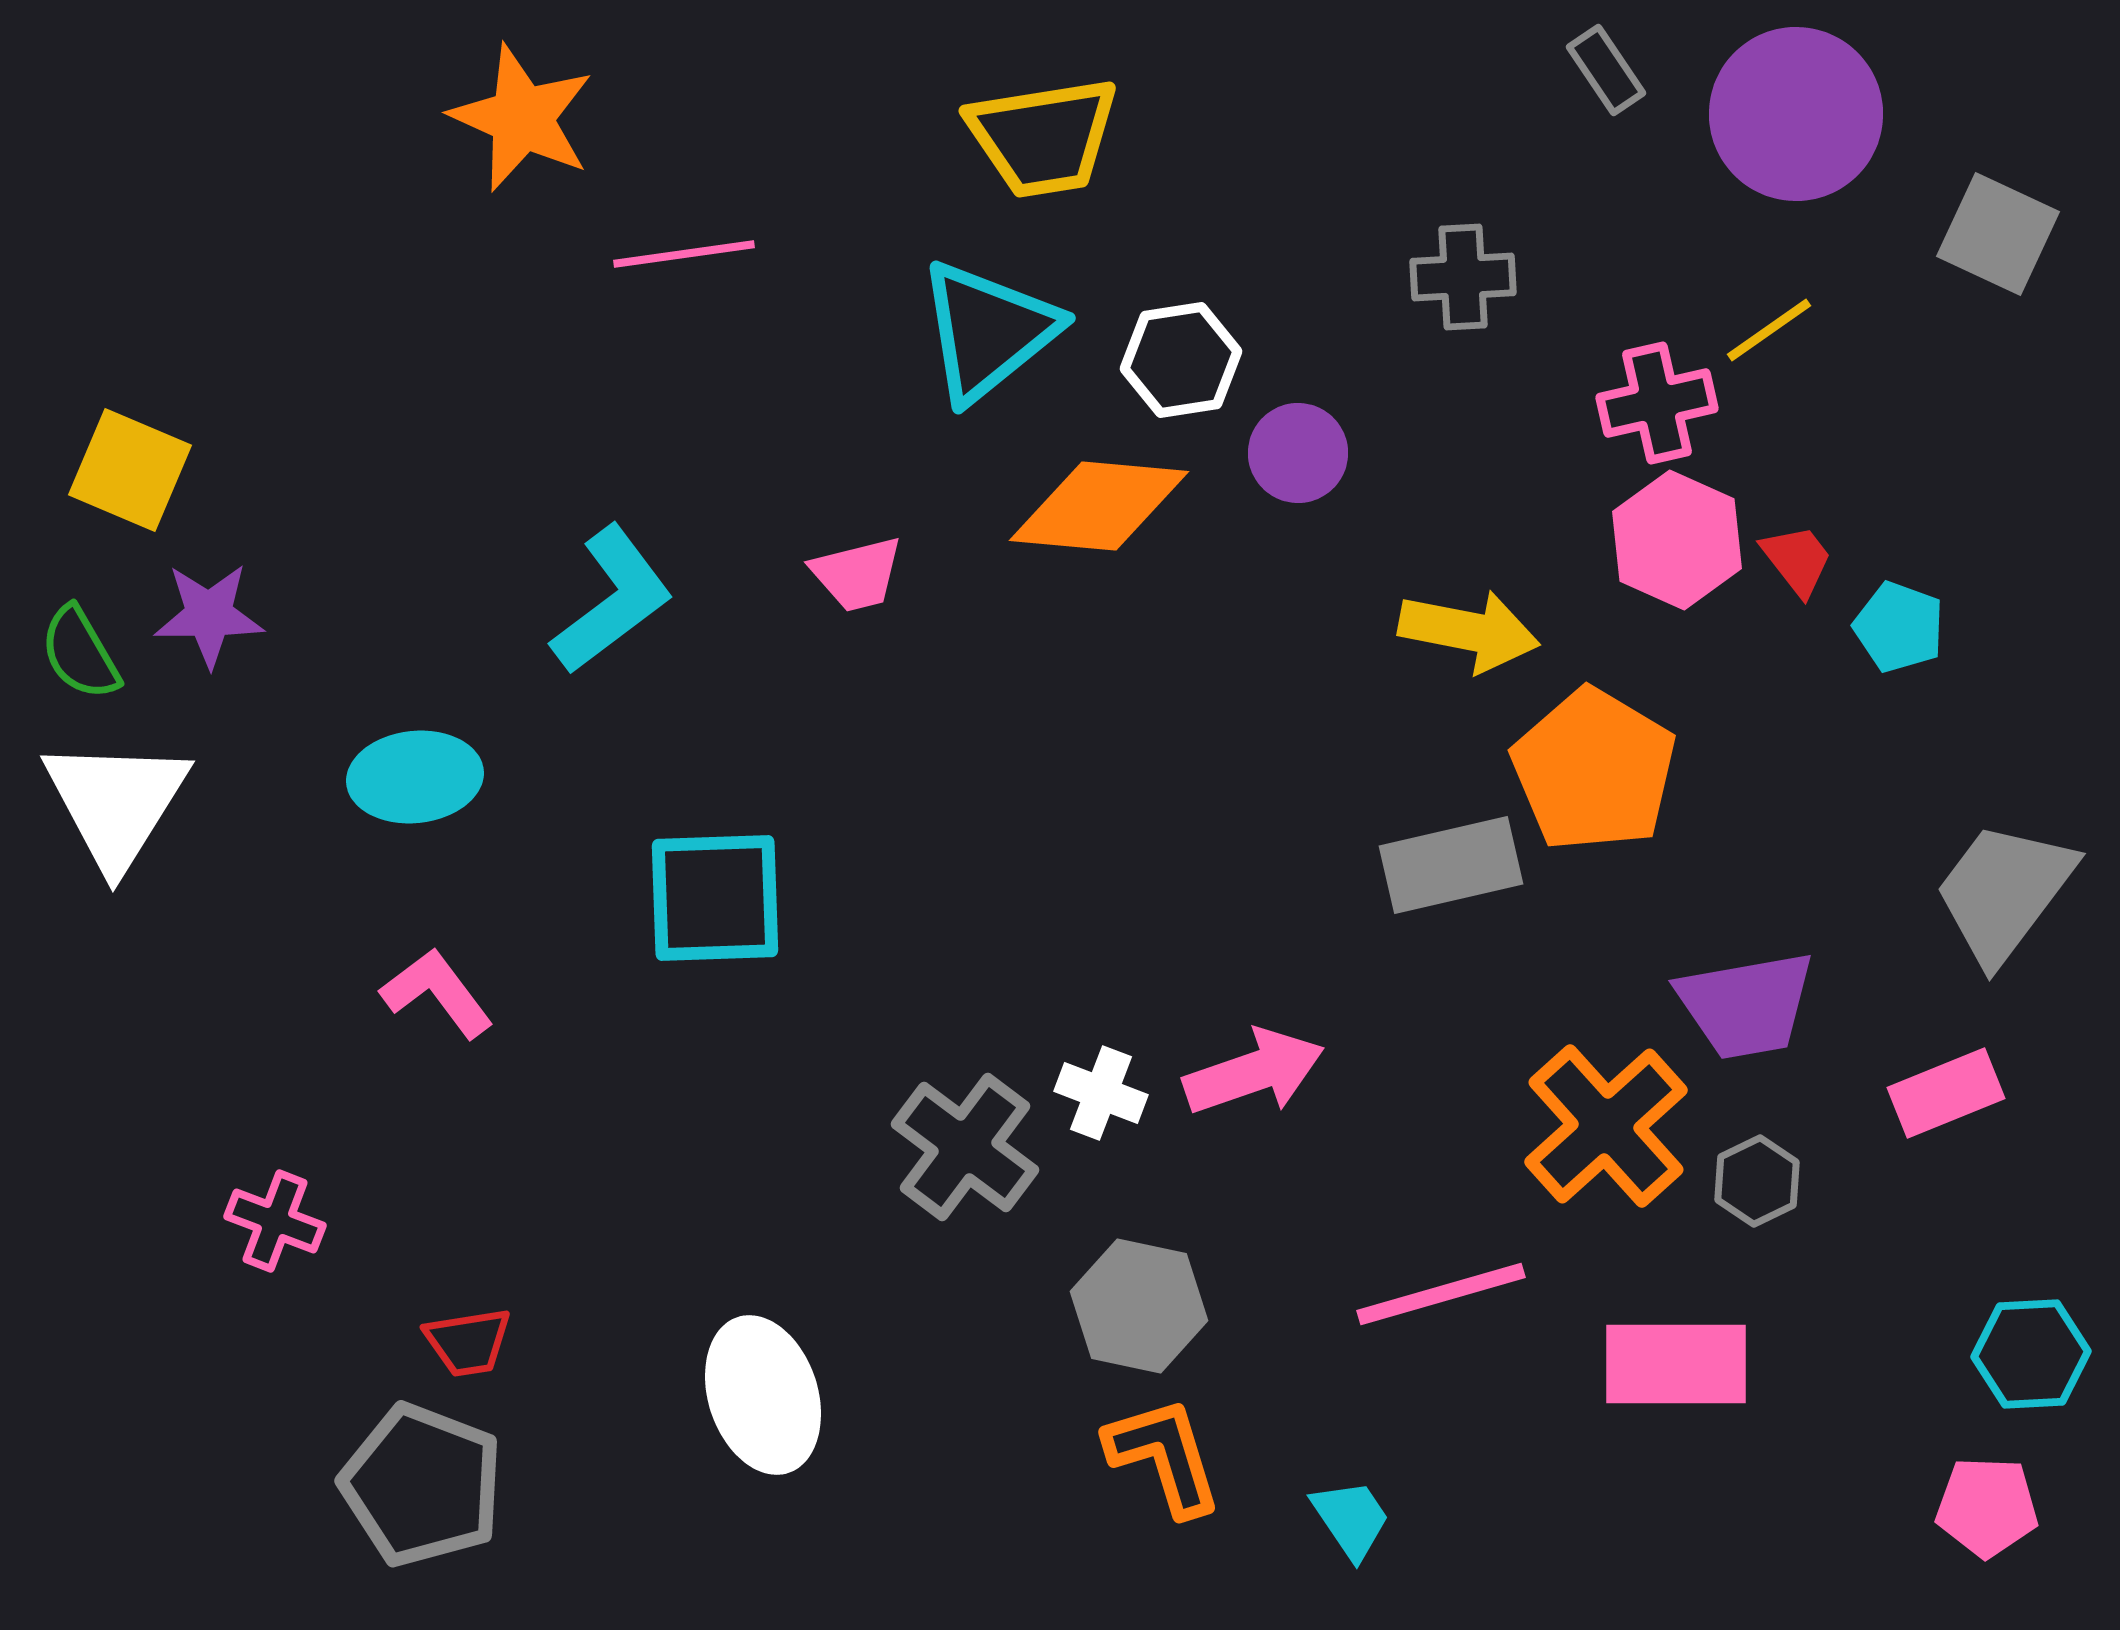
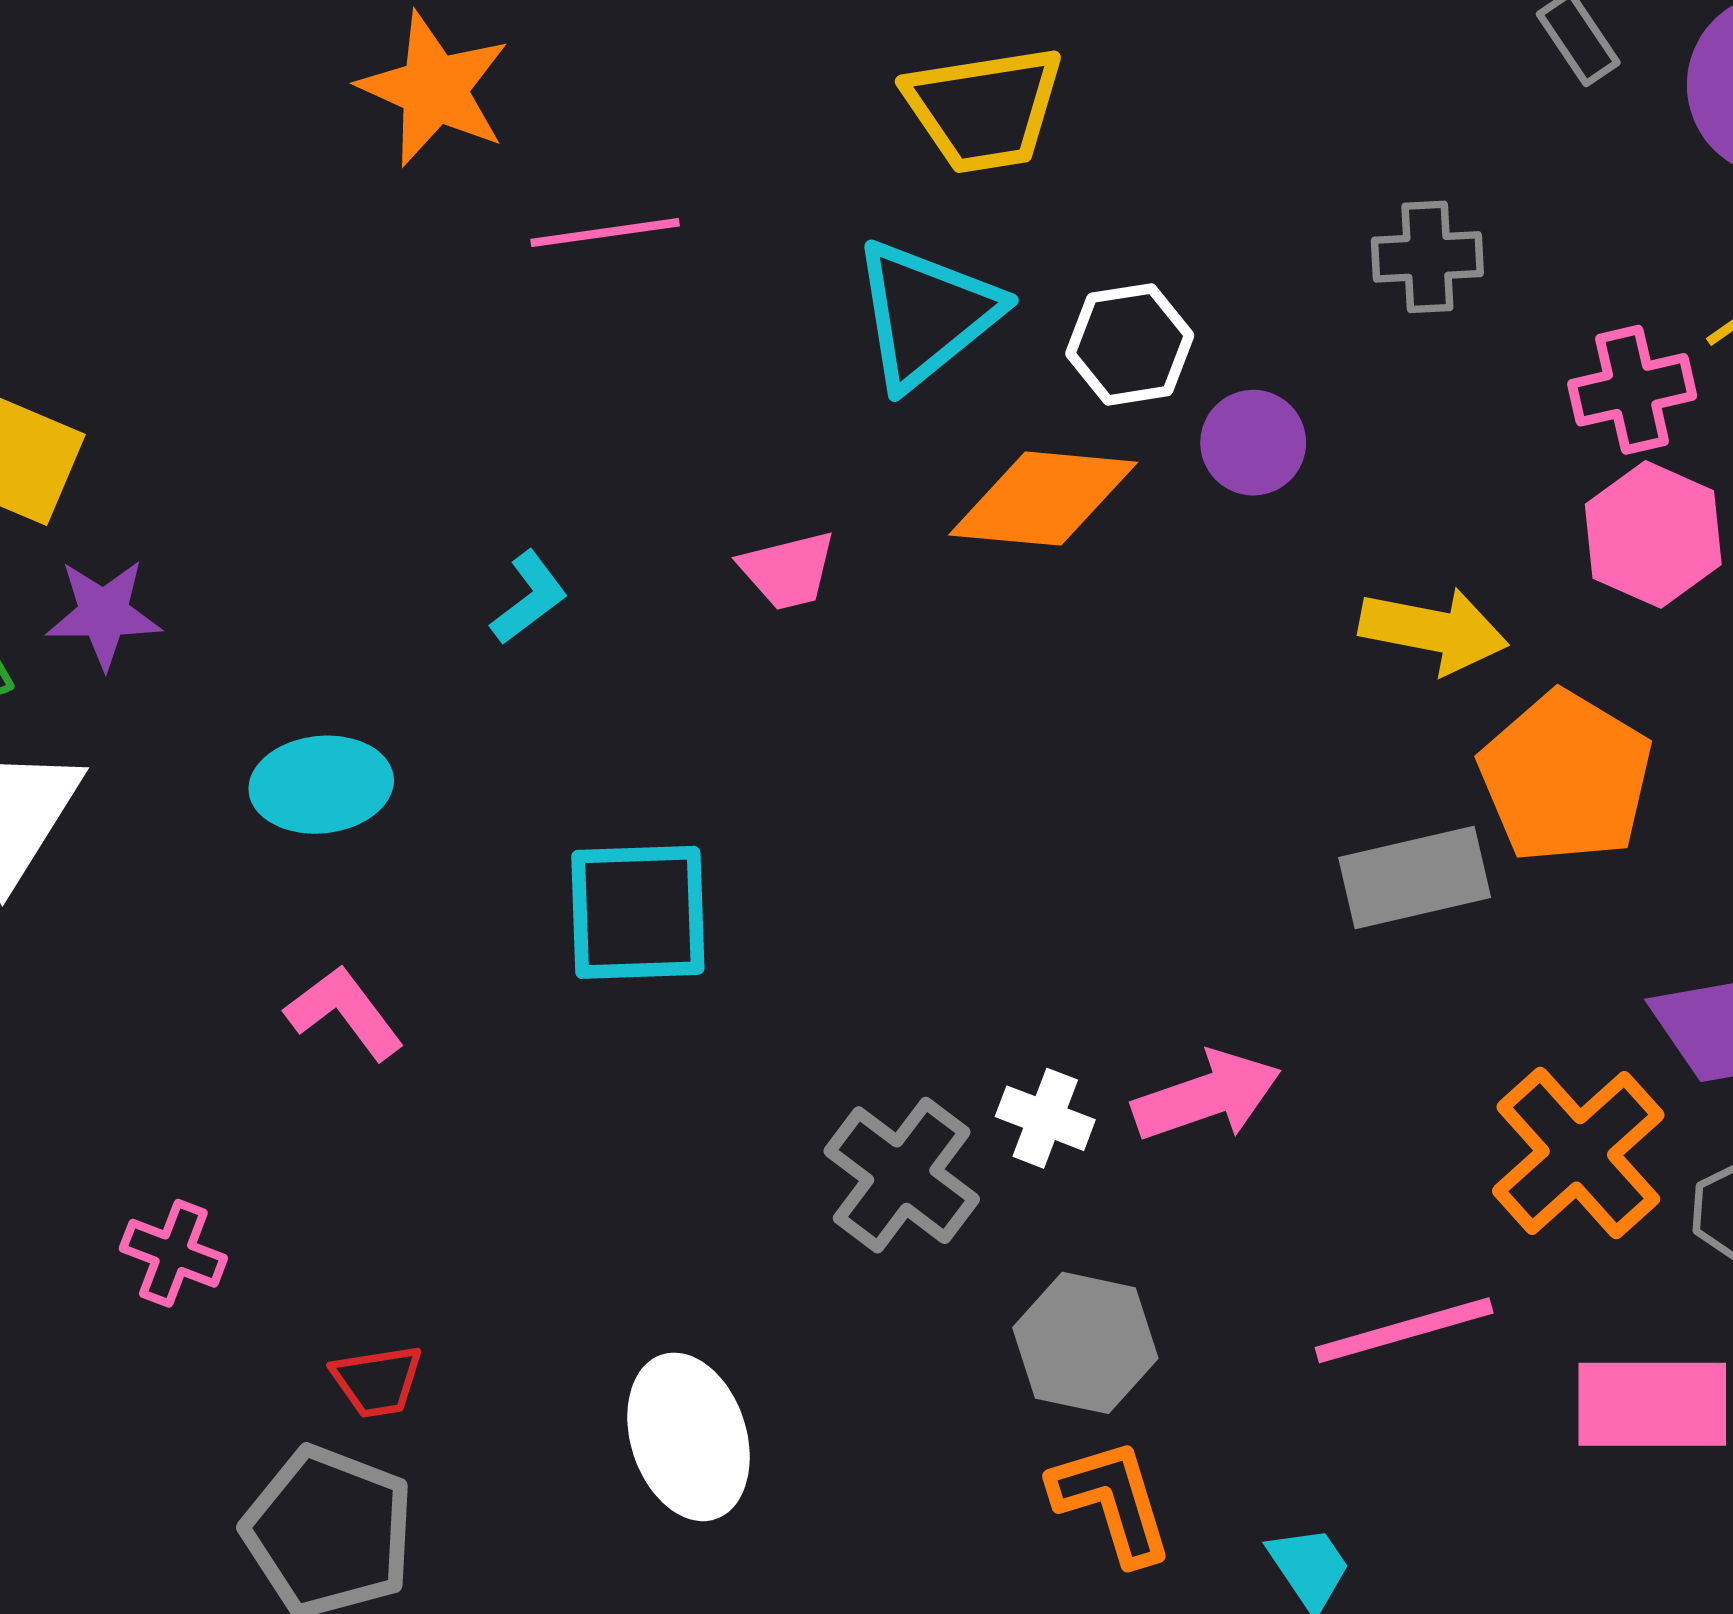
cyan L-shape: (612, 600) -> (529, 598), size x0.6

